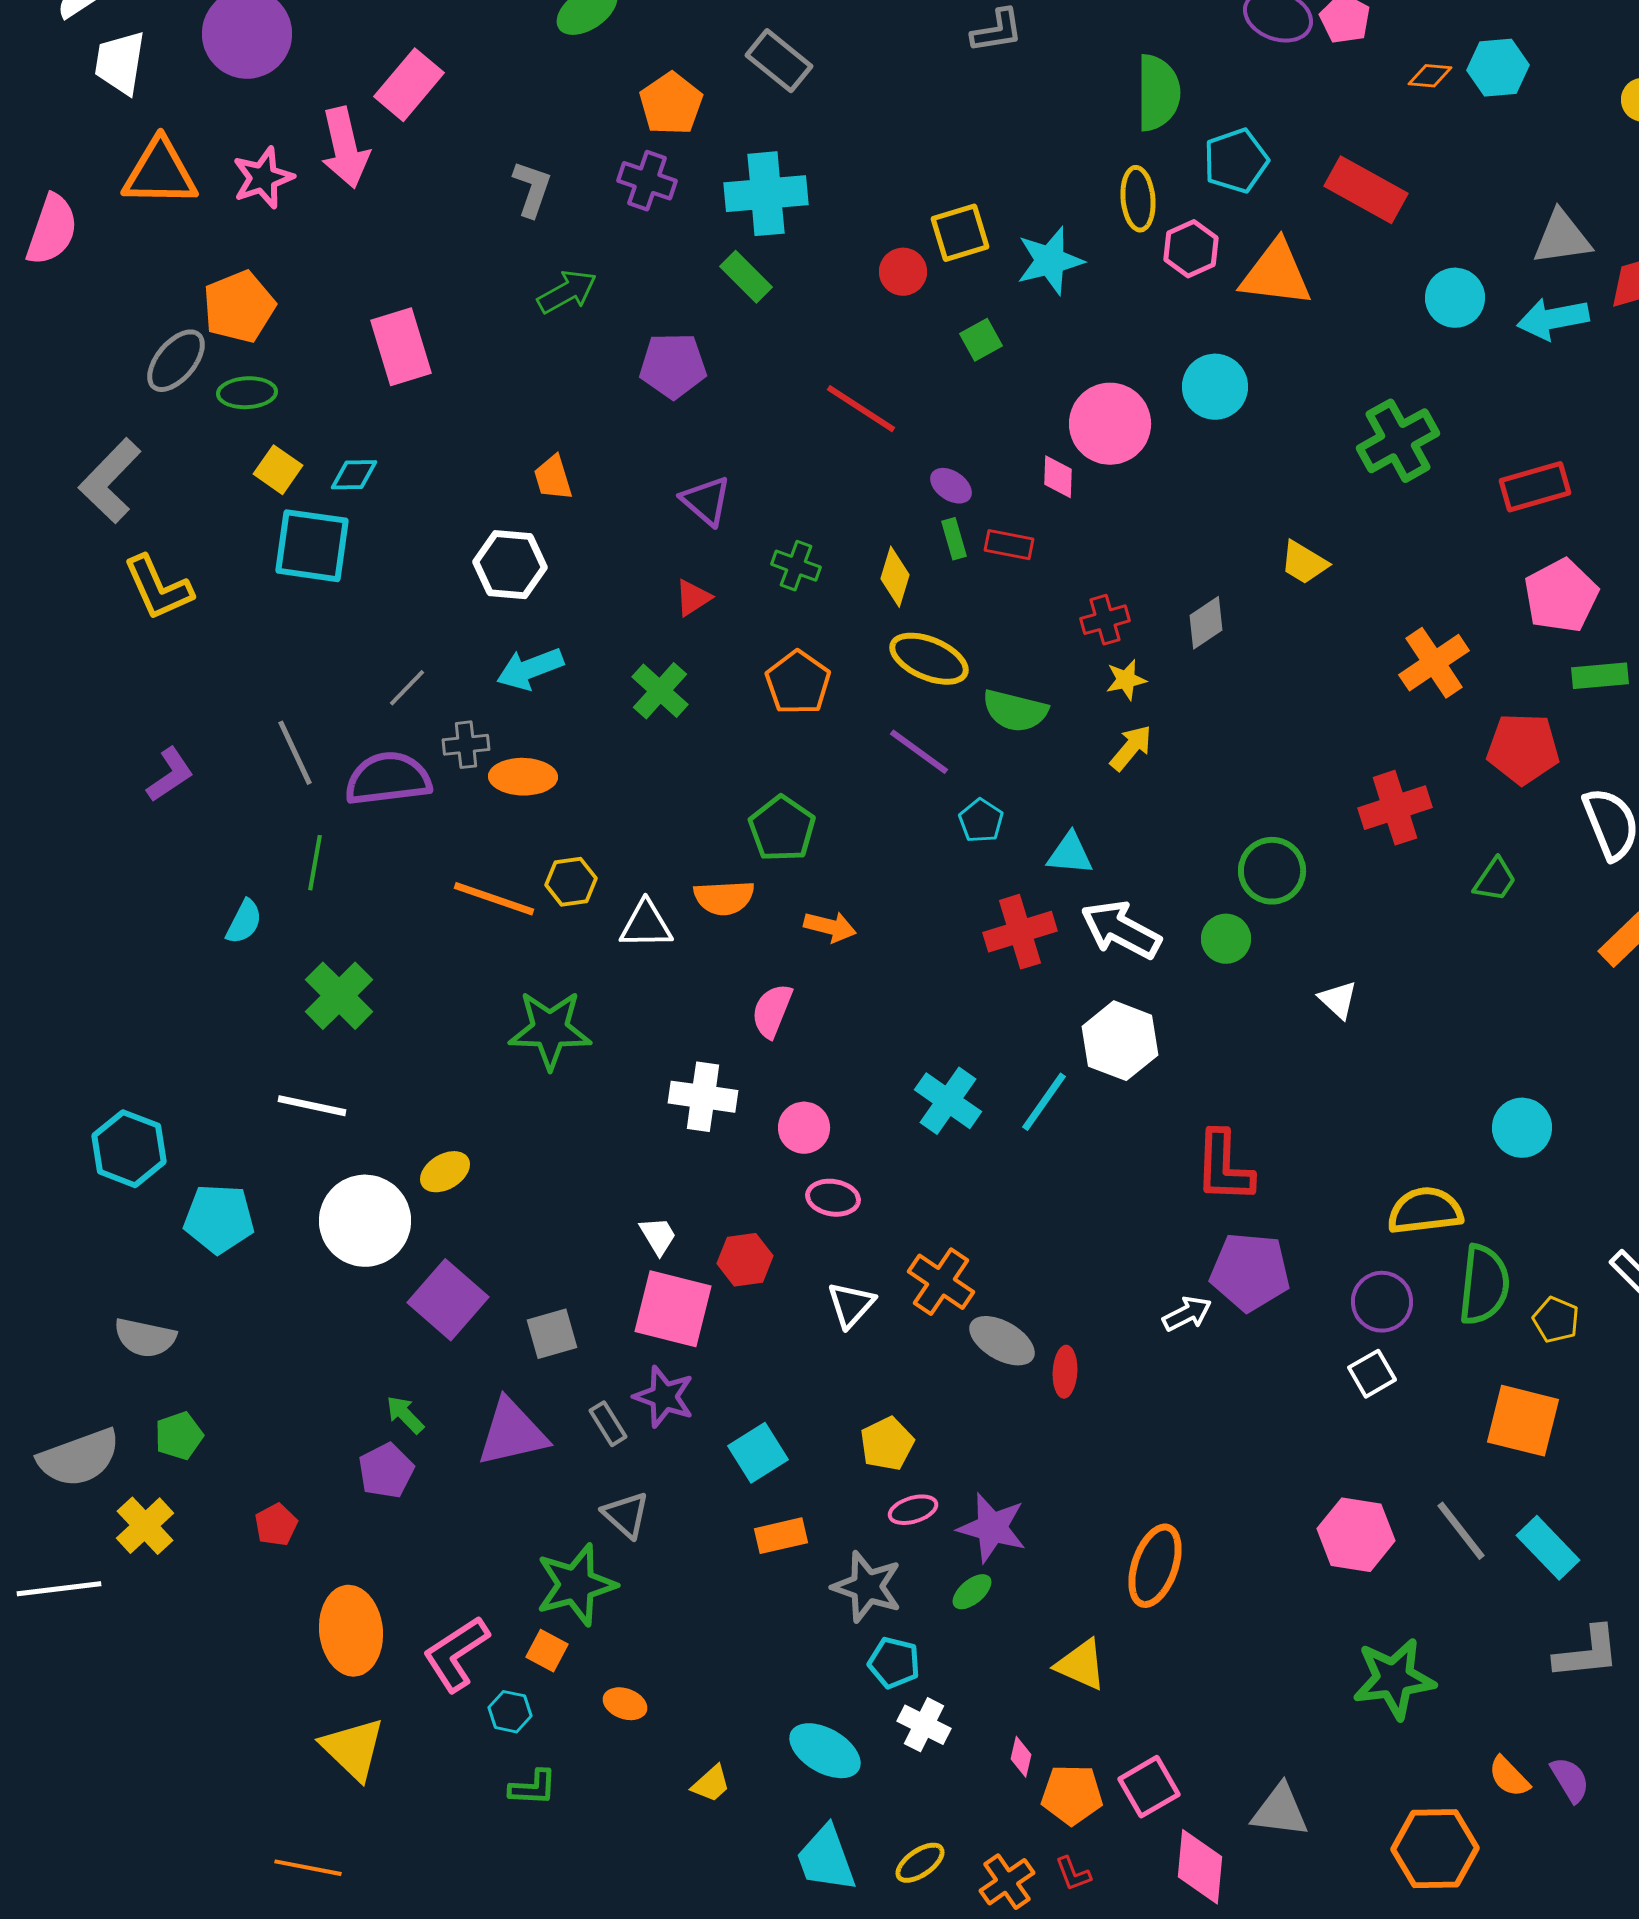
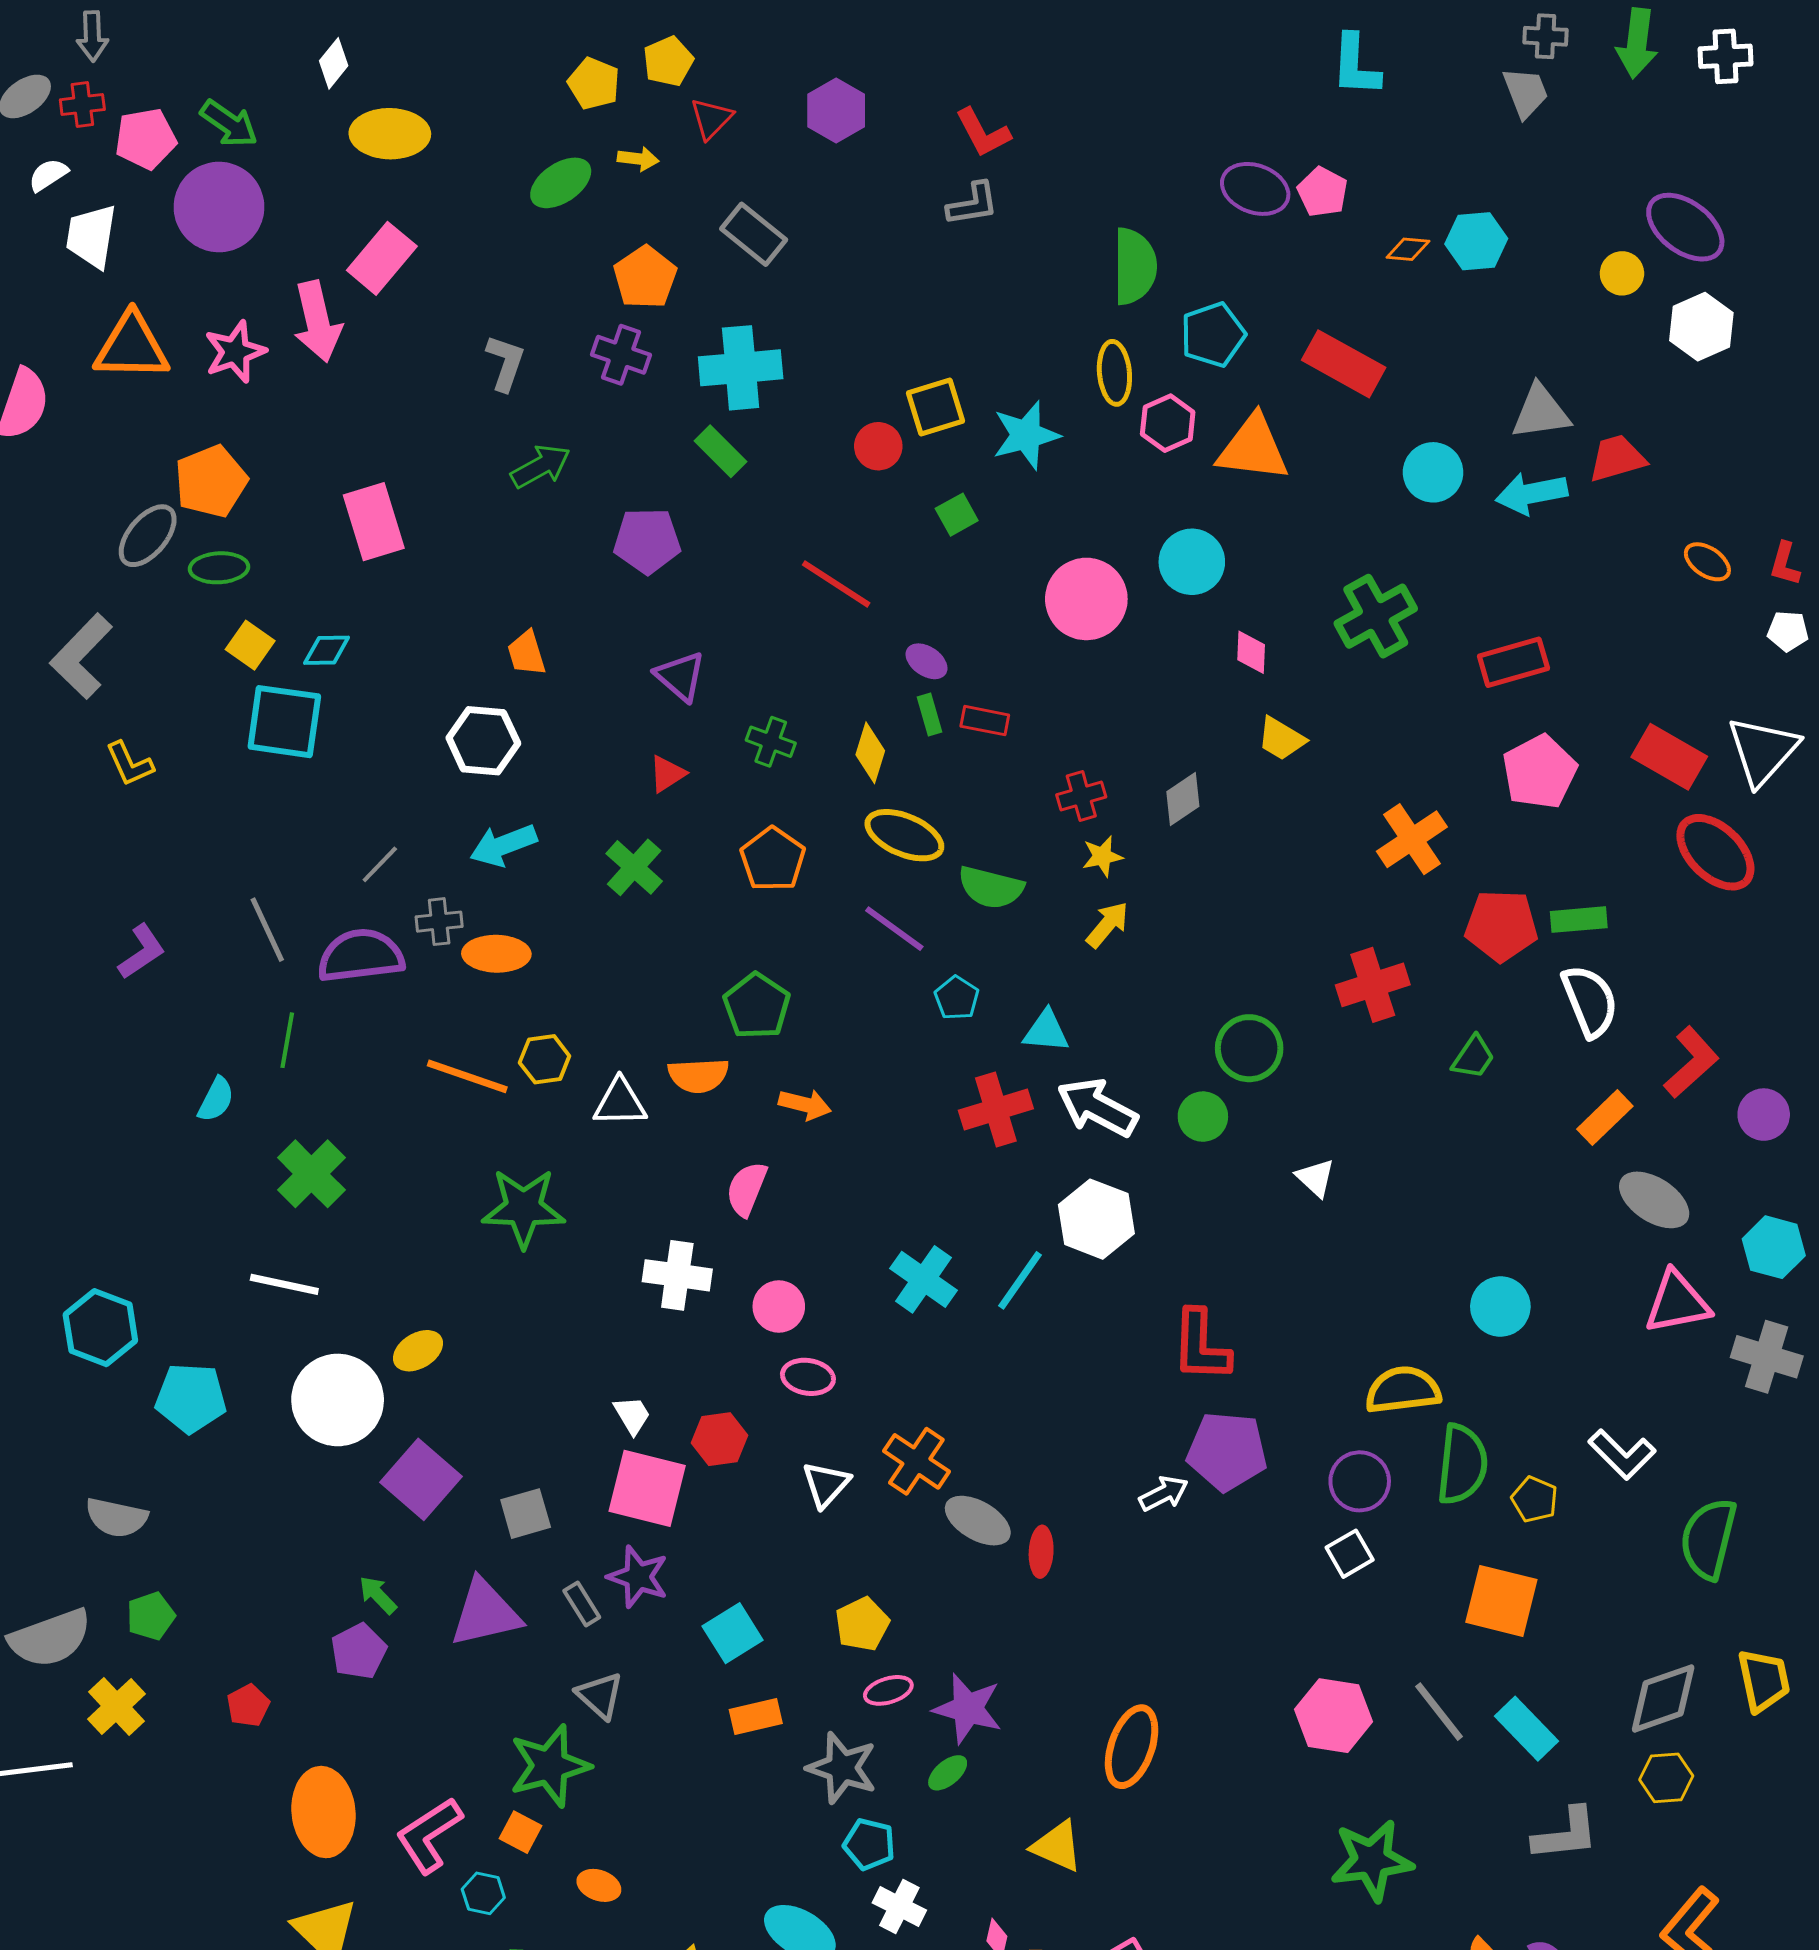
pink diamond: (1058, 477) -> (1251, 652), moved
yellow L-shape: (158, 588) -> (130, 764), size x0.7
green rectangle: (1600, 676) -> (1579, 920), moved

